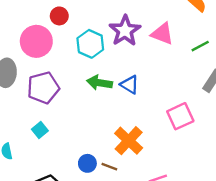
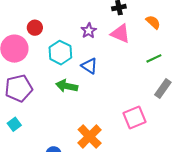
purple star: (125, 31) -> (89, 31), moved, size x0.6
pink triangle: (162, 34) -> (120, 34), moved
blue triangle: (130, 85) -> (89, 66), moved

